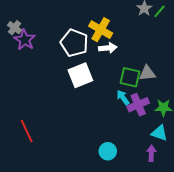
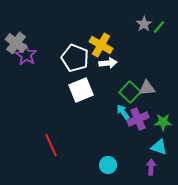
gray cross: (15, 28) -> (16, 43), size x1.5
green square: (130, 77) -> (130, 92), turned 30
red line: (27, 131) -> (51, 145), moved

